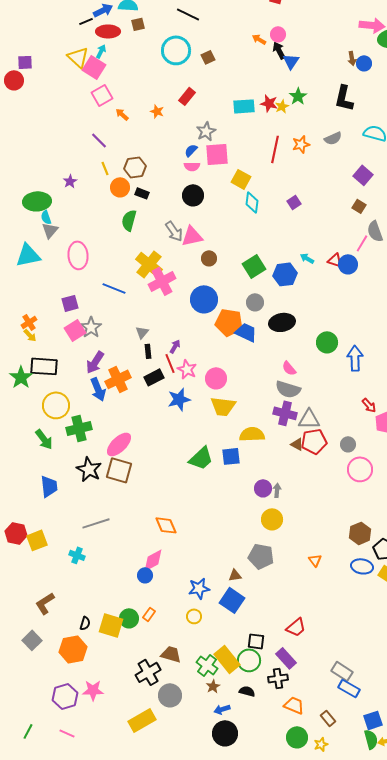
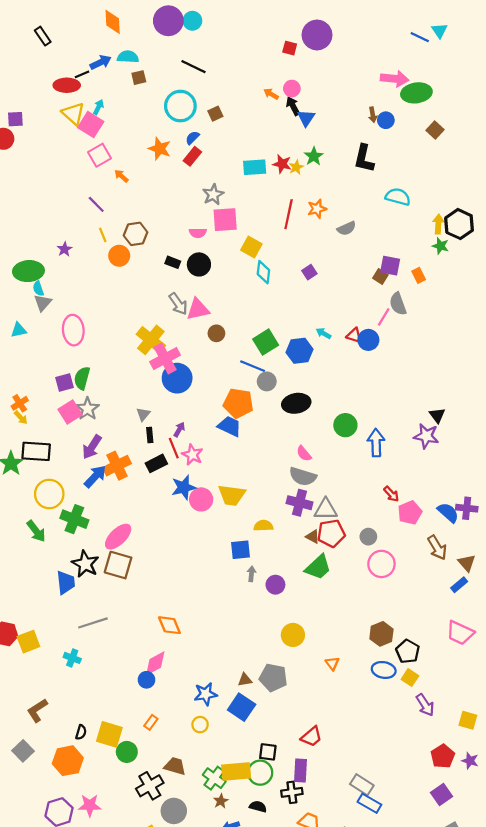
red ellipse: (108, 31) -> (67, 85), moved
orange star: (157, 111) -> (160, 149), moved, size x1.5
gray semicircle: (333, 138) -> (346, 228), moved
blue semicircle: (191, 150) -> (192, 138), moved
purple square: (363, 175) -> (390, 266), moved, turned -30
black rectangle: (142, 193) -> (173, 262), moved
green semicircle: (129, 220) -> (82, 378), moved
cyan triangle: (28, 255) -> (19, 330), size x0.6
blue line: (114, 288) -> (253, 366), moved
blue circle: (204, 299) -> (177, 378), moved
blue trapezoid: (246, 332) -> (230, 426), moved
pink circle: (216, 378) -> (201, 499), moved
blue arrow: (98, 389) -> (95, 477), turned -115
green cross: (79, 428) -> (74, 519), turned 35
yellow semicircle: (252, 434) -> (263, 526), size x0.7
green trapezoid: (201, 458) -> (318, 567), moved
blue trapezoid: (49, 486) -> (66, 583), moved
gray arrow: (277, 490) -> (251, 574), moved
yellow circle: (272, 519) -> (293, 635), moved
gray pentagon: (261, 556) -> (273, 678), moved
green circle: (129, 618) -> (127, 752), moved
purple rectangle: (286, 658) -> (301, 770), turned 45
yellow rectangle: (227, 659) -> (236, 772), turned -56

